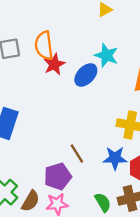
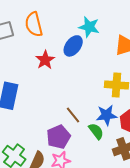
red star: (54, 64) -> (45, 60), moved
green semicircle: (103, 202) -> (96, 131), moved

